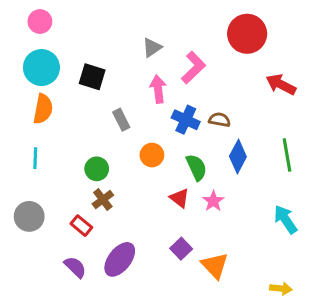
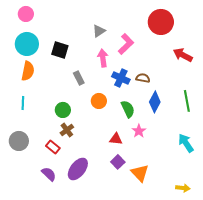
red triangle: (180, 198) -> (116, 139), moved, turned -32

